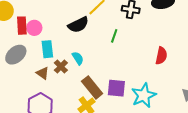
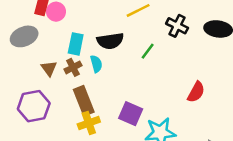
black semicircle: (78, 25) -> (110, 41), moved
cyan rectangle: (47, 49) -> (76, 44), moved
brown rectangle: (92, 87) -> (84, 101), moved

